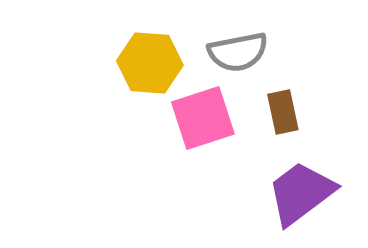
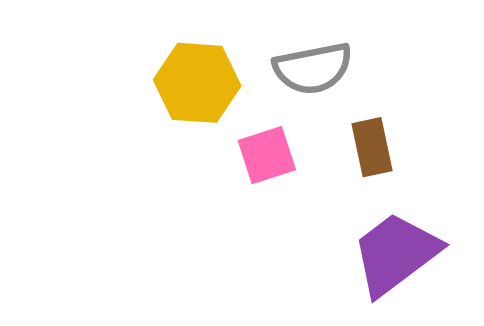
pink square: (203, 118) -> (267, 155), size x0.7

